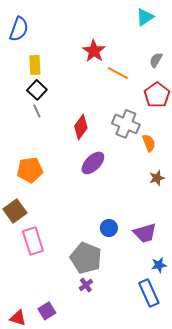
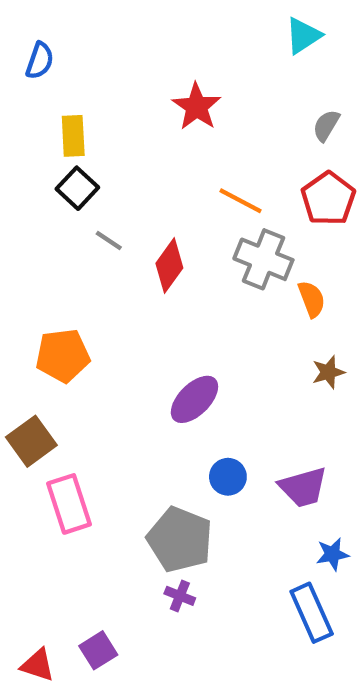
blue semicircle: (19, 29) -> (40, 61), size x0.7
orange line: (118, 73) -> (240, 201), moved
gray line: (37, 111) -> (109, 240), moved, turned -32
purple ellipse: (93, 163) -> (194, 399), moved
purple cross: (86, 285) -> (180, 596), turned -32

